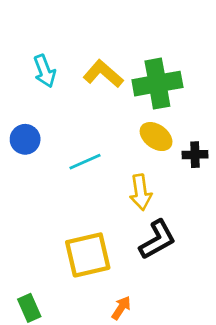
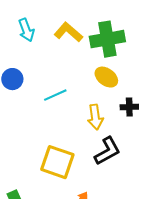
black cross: (195, 155) -> (129, 107), moved
yellow square: (88, 255) -> (57, 162), turned 32

